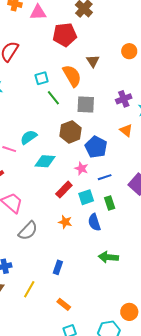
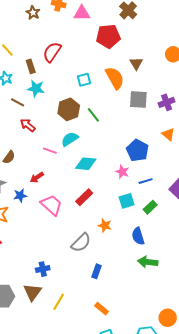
green line: (53, 98) -> (93, 115), moved
gray square: (86, 105) -> (138, 100), moved
brown hexagon: (71, 132) -> (69, 109), moved
red rectangle: (64, 190) -> (84, 197), moved
green rectangle: (110, 203) -> (150, 207), turned 64
blue semicircle: (94, 222) -> (138, 236), moved
gray semicircle: (28, 231) -> (81, 243), moved
yellow line: (29, 289) -> (59, 302), moved

